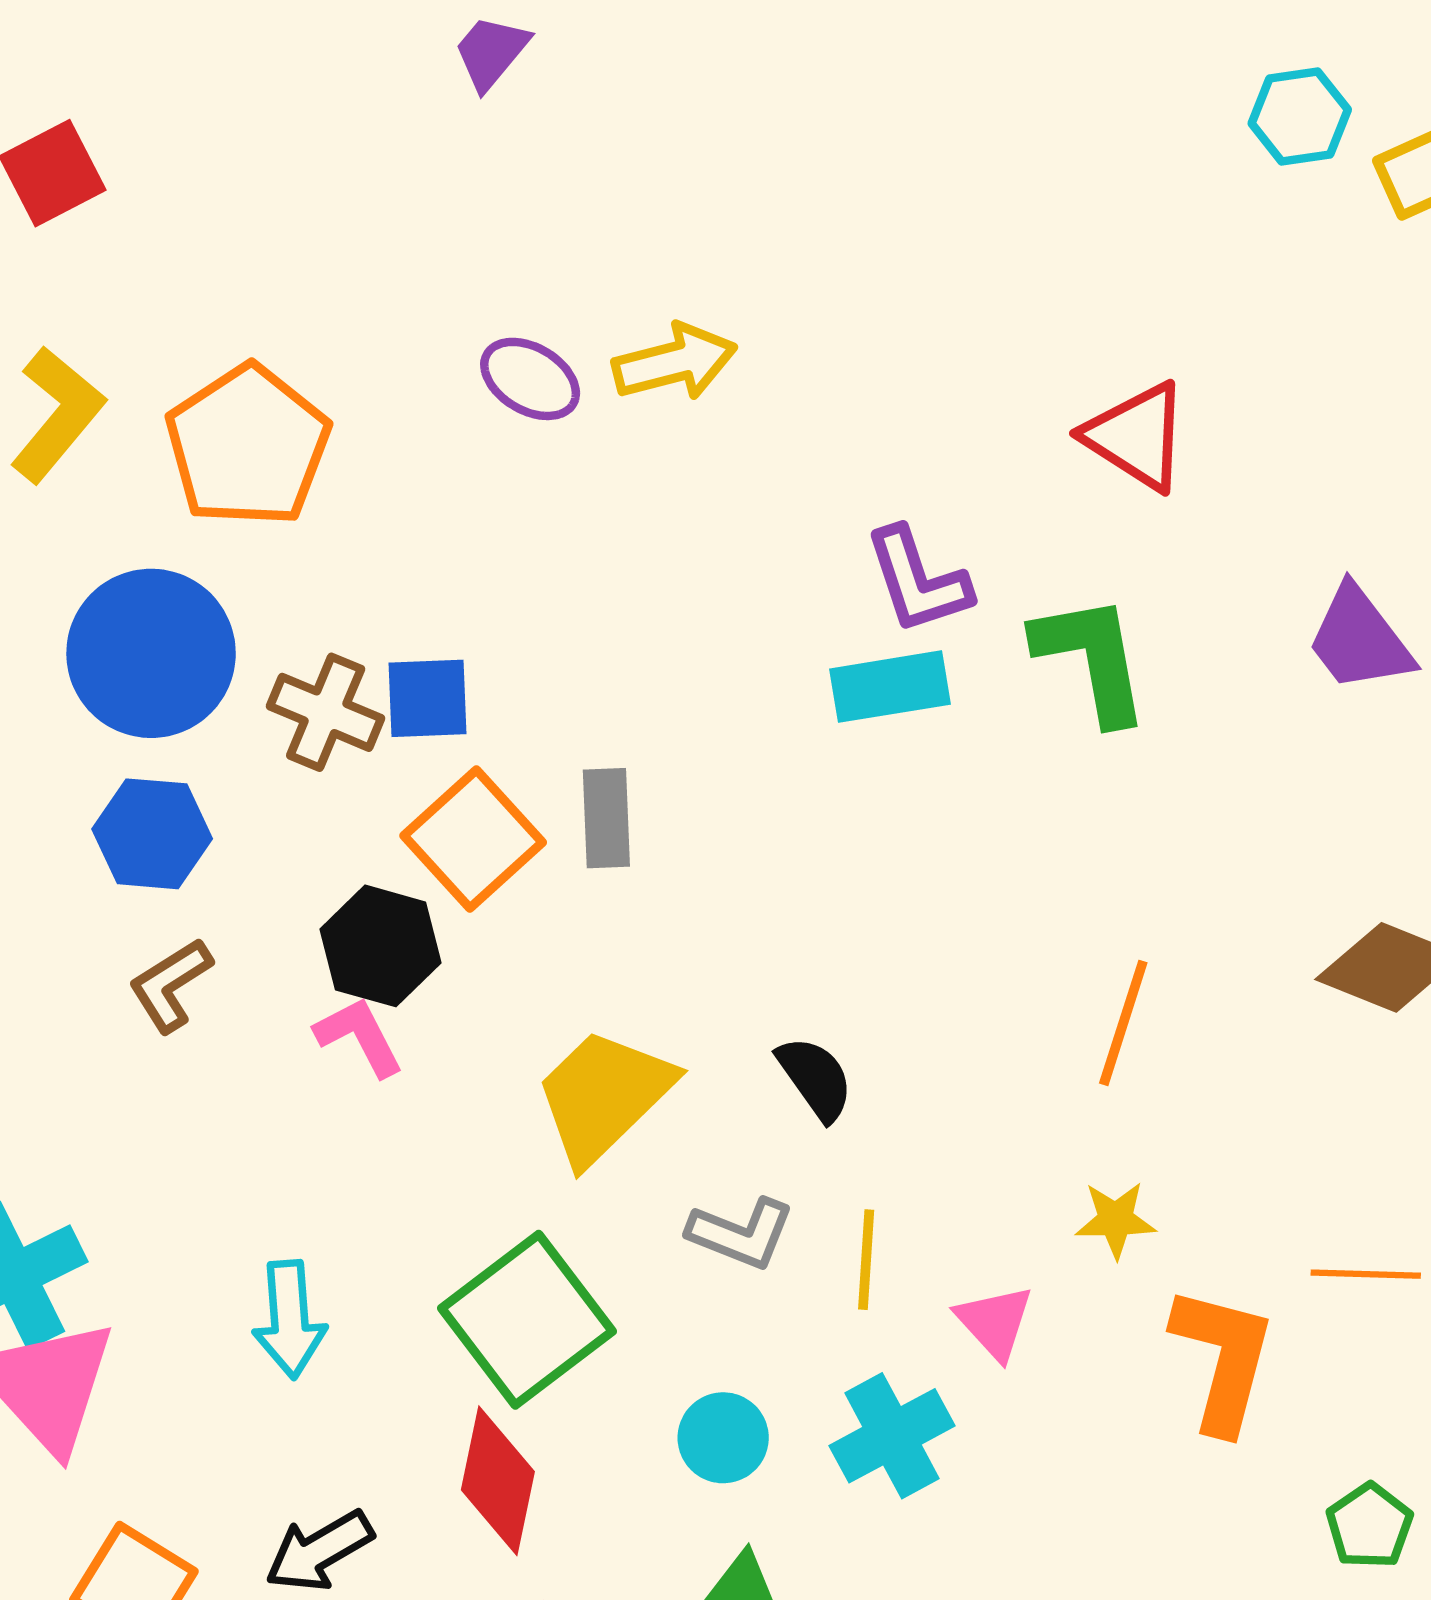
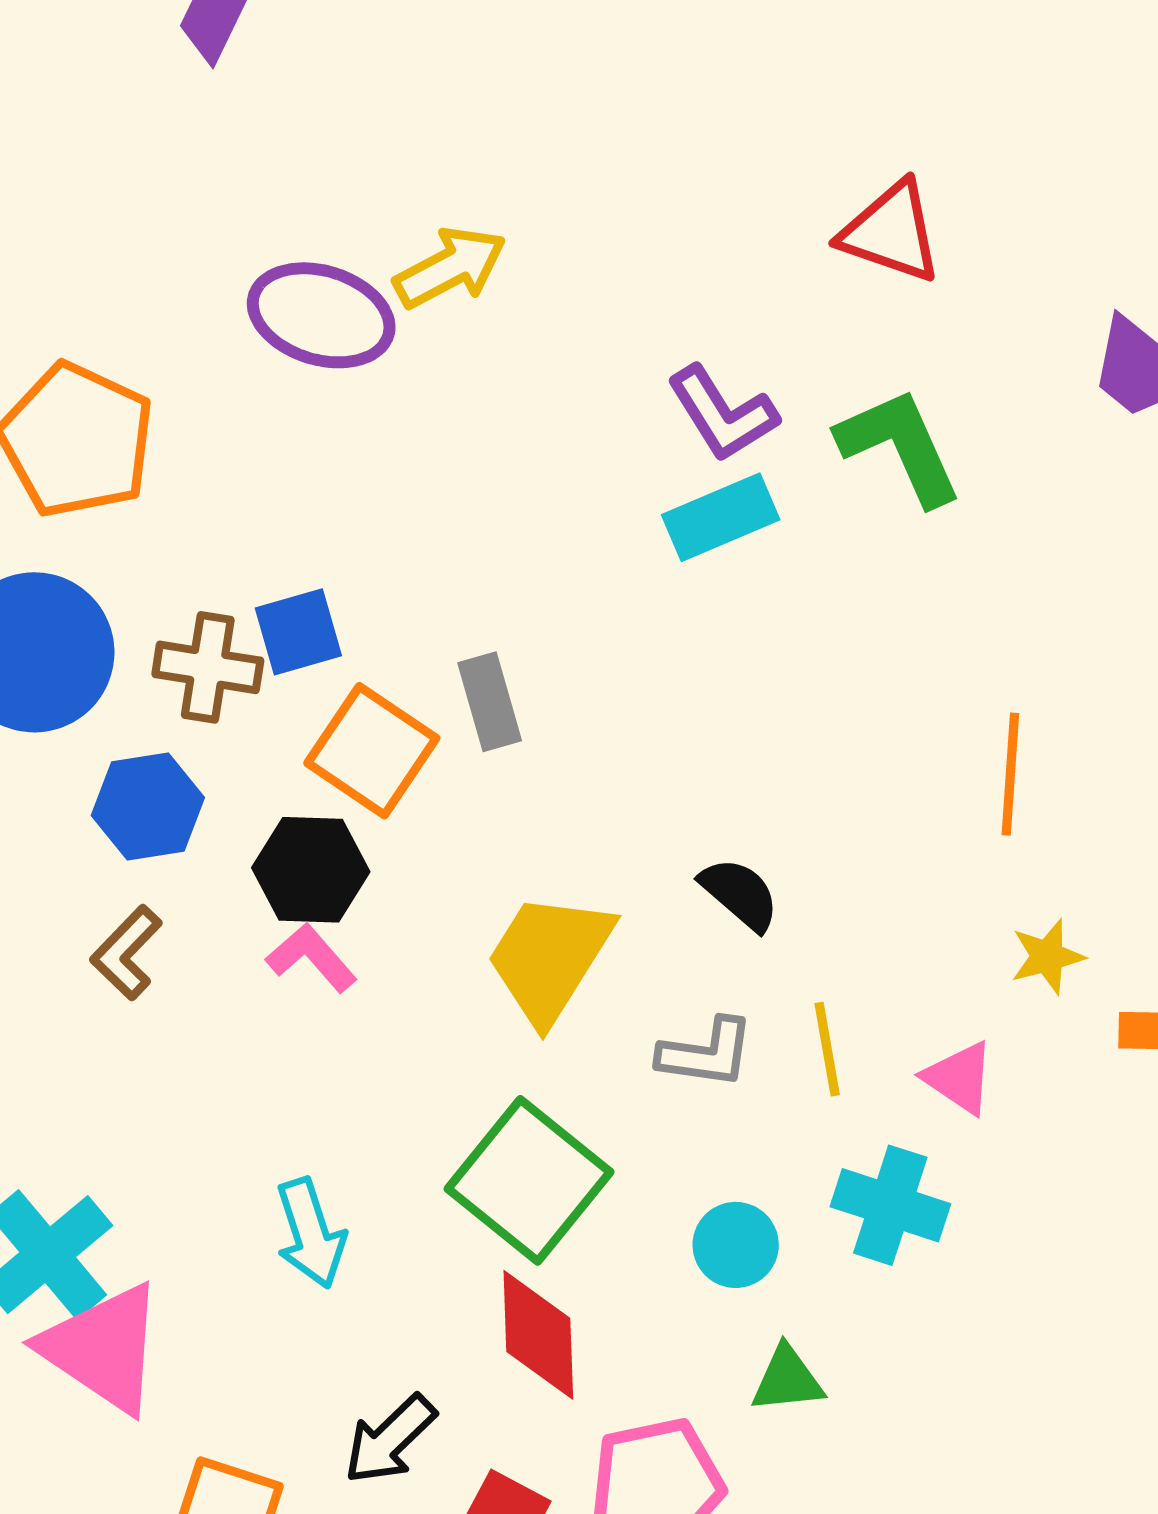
purple ellipse: (530, 379) -> (321, 315), size x1.5
blue hexagon: (152, 834) -> (148, 806), moved
cyan cross: (892, 1436) -> (890, 1205), turned -30

